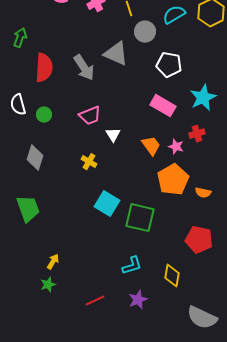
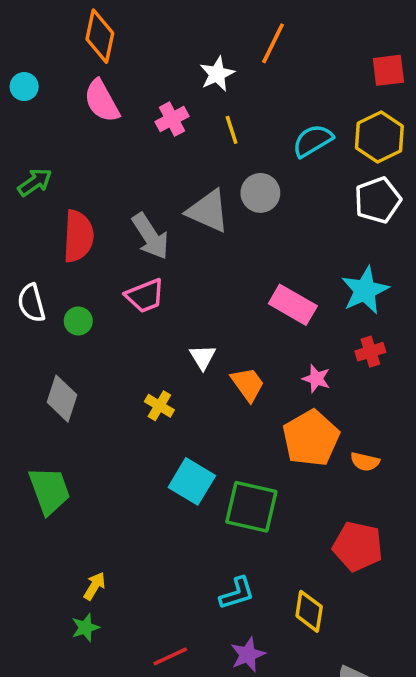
gray circle: (145, 32) -> (260, 193), moved
green arrow: (20, 38) -> (35, 182), turned 36
white pentagon: (169, 65) -> (378, 200), moved, turned -30
pink trapezoid: (90, 116) -> (145, 296), moved
red cross: (197, 134) -> (370, 352), moved
orange trapezoid: (151, 146) -> (248, 384), moved

